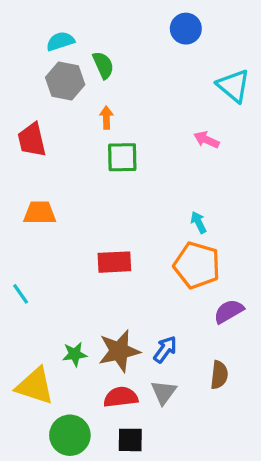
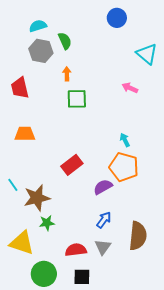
red rectangle: (114, 262) -> (72, 165), turned -35
purple semicircle: (229, 311) -> (103, 187), moved
brown star: (119, 351) -> (37, 198), moved
brown semicircle: (219, 375) -> (138, 236), size x1.6

